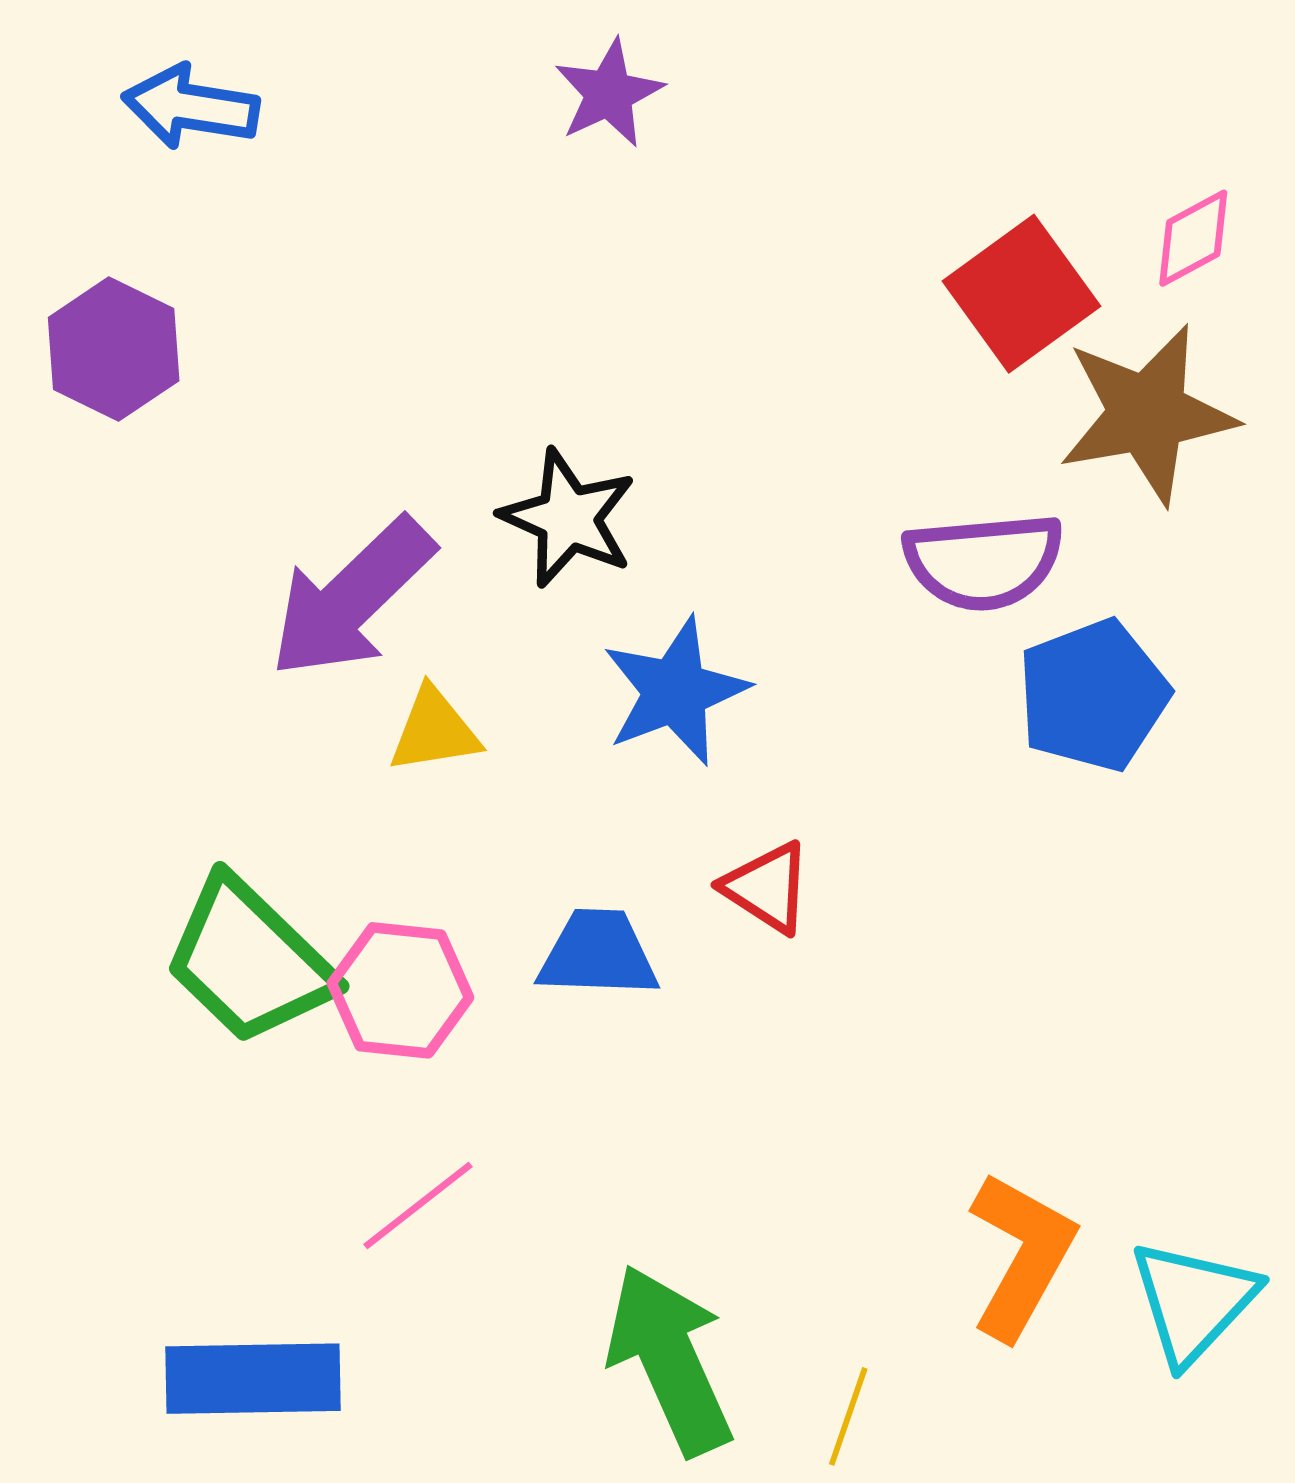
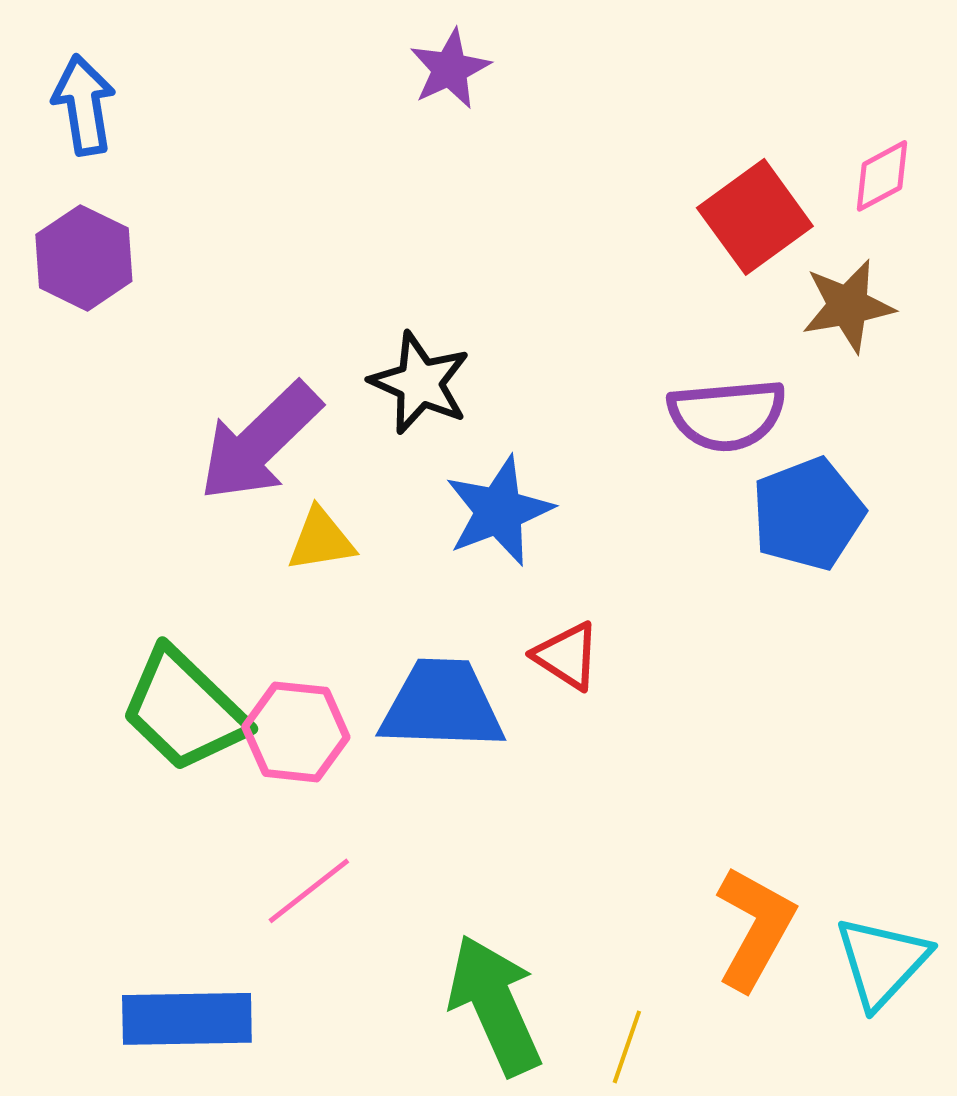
blue arrow: (191, 107) -> (84, 105), moved, turned 72
brown star: (1147, 414) -> (848, 306), size x0.7
blue trapezoid: (598, 954) -> (442, 705), size x1.4

